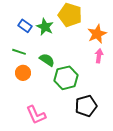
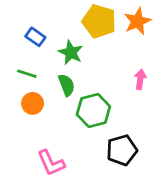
green star: (45, 27) -> (71, 52), moved
orange star: (97, 34) -> (137, 21), moved
green semicircle: (47, 60) -> (67, 85), turned 35

